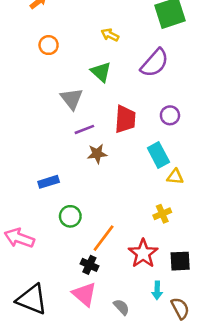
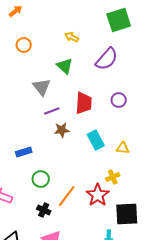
cyan rectangle: (158, 155) -> (96, 140), moved
red star: (143, 253) -> (98, 195), moved
black square: (180, 261) -> (127, 214), size x1.4
black cross: (89, 265) -> (44, 210), moved

